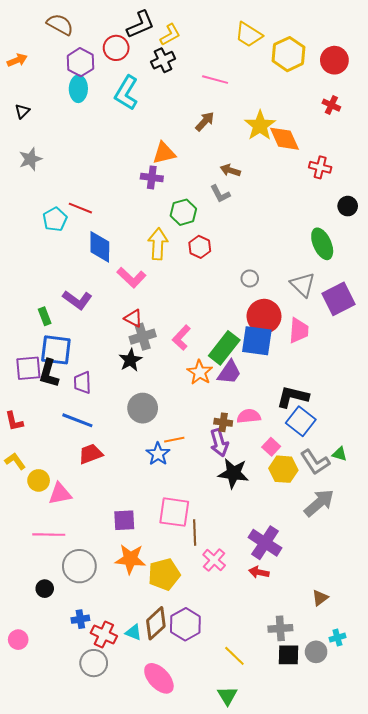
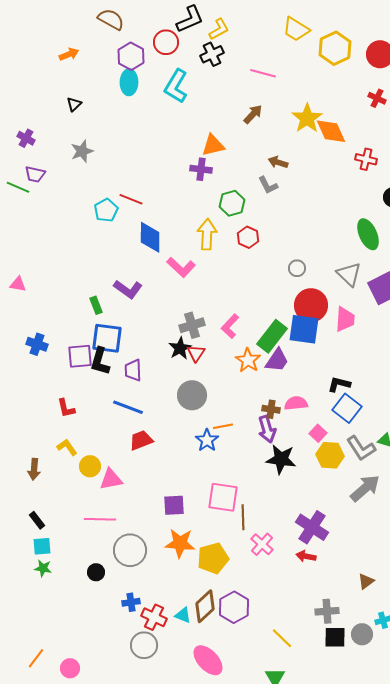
red triangle: (133, 318) -> (196, 353), moved, turned 36
black L-shape: (293, 397) -> (339, 384), size x0.7
pink circle: (18, 640) -> (70, 668), moved

